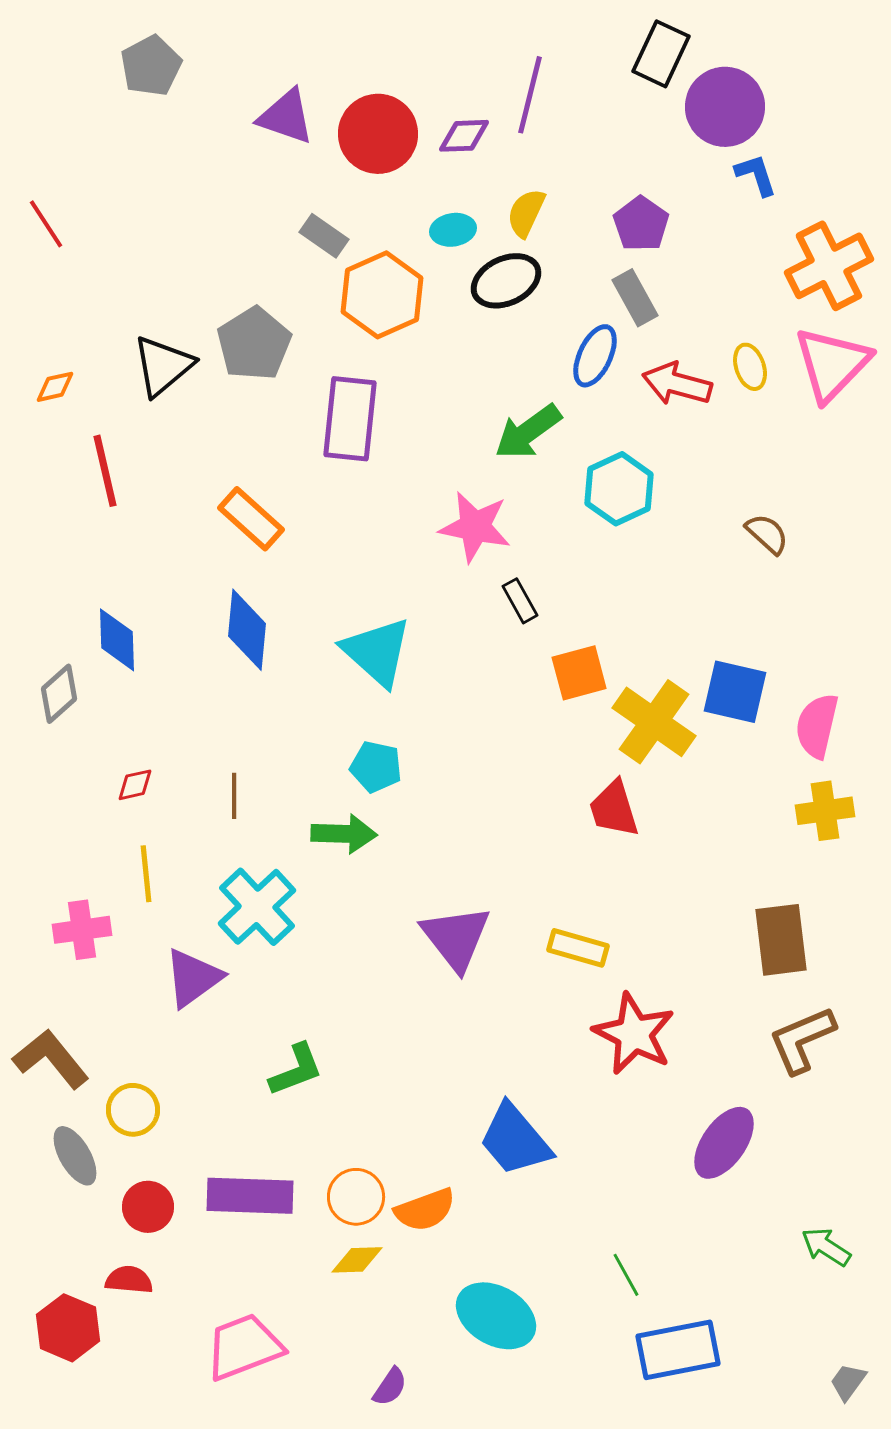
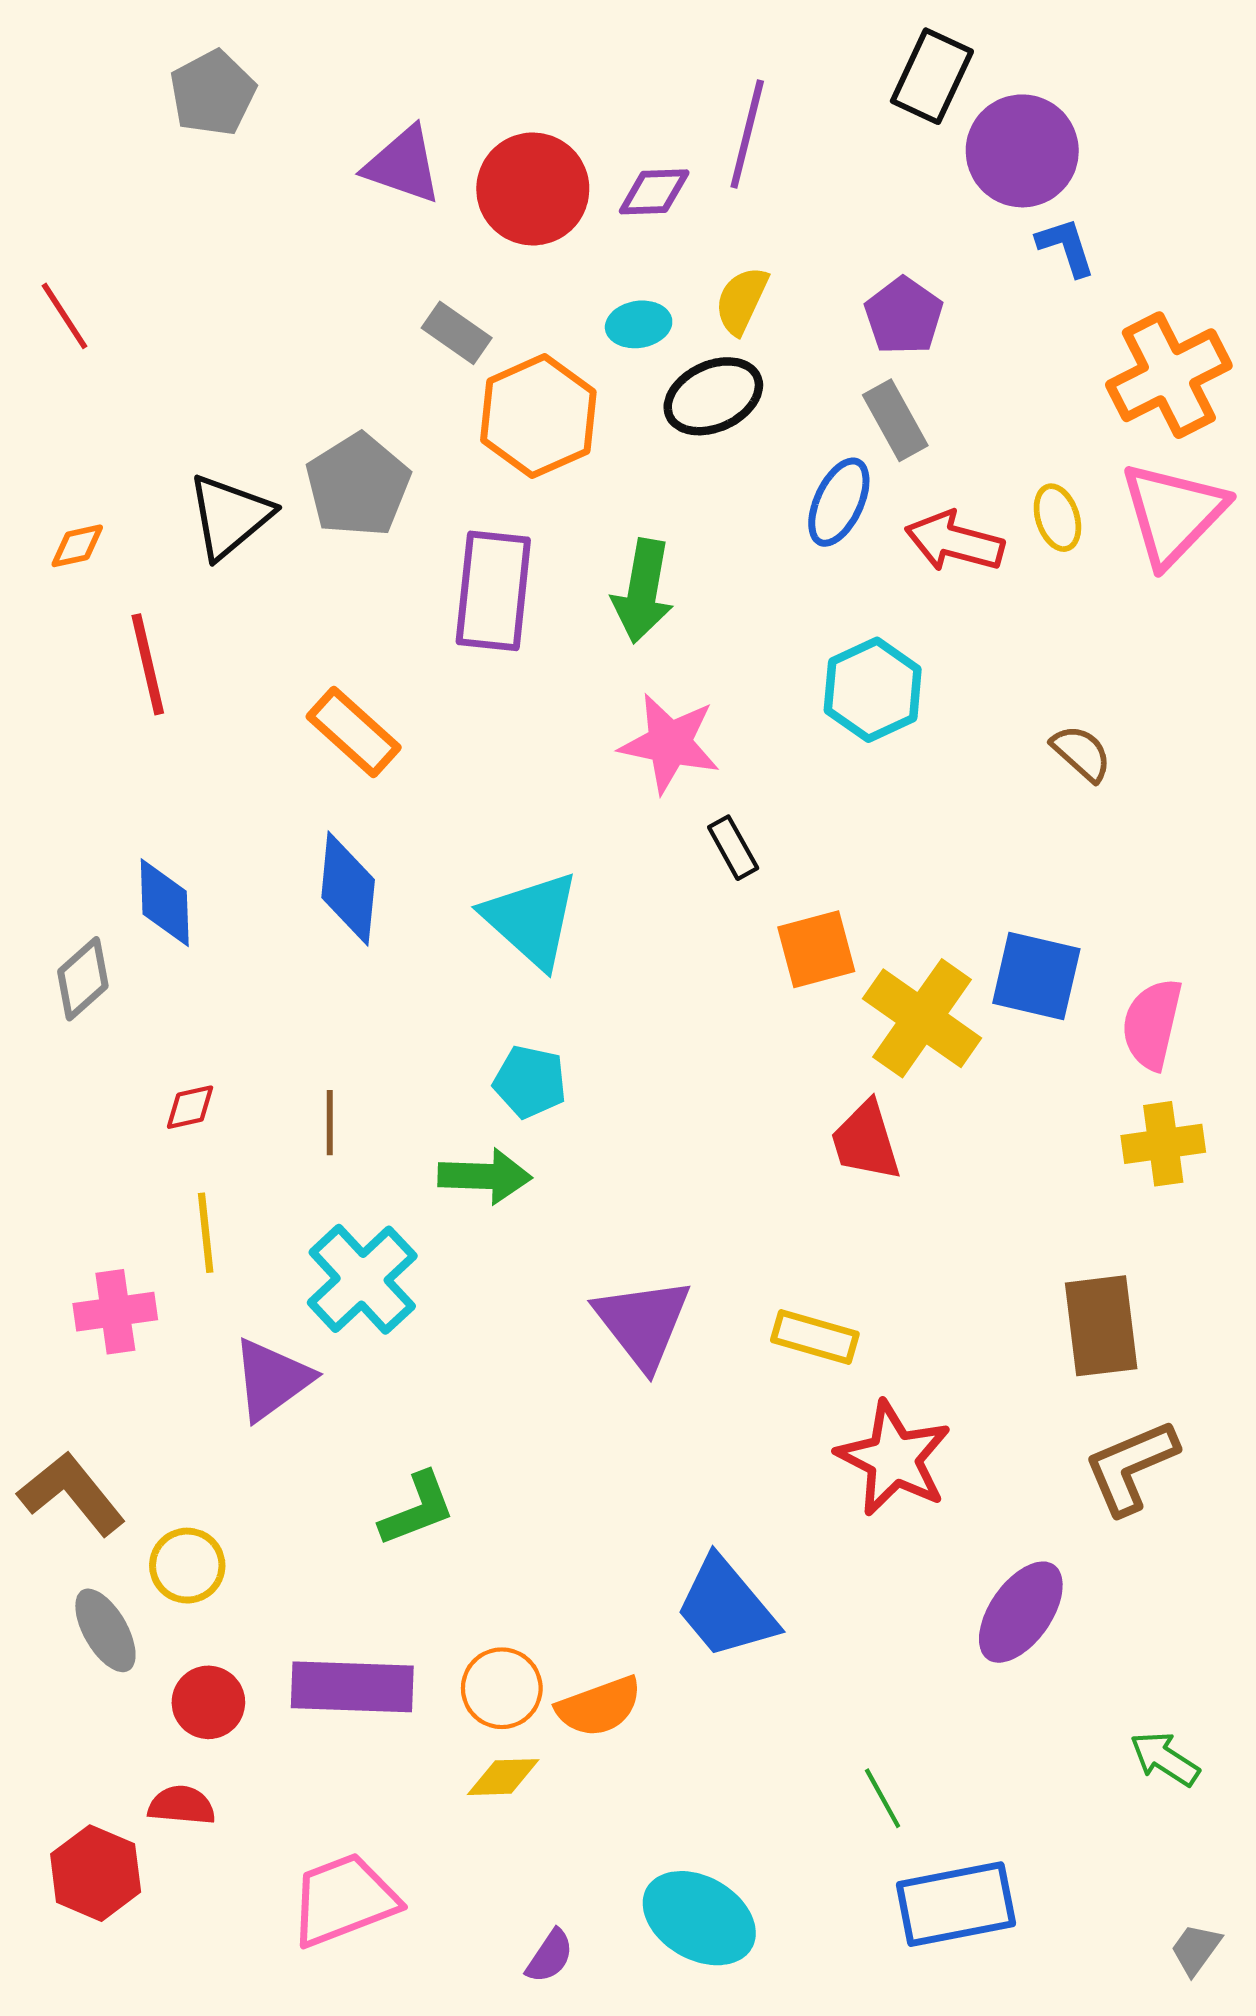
green arrow: (528, 432) -> (643, 591), moved, turned -44
cyan ellipse: (496, 1316) -> (699, 1918), moved

